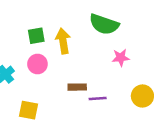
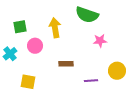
green square: (36, 36) -> (20, 27), moved
purple line: (98, 99) -> (91, 81), moved

